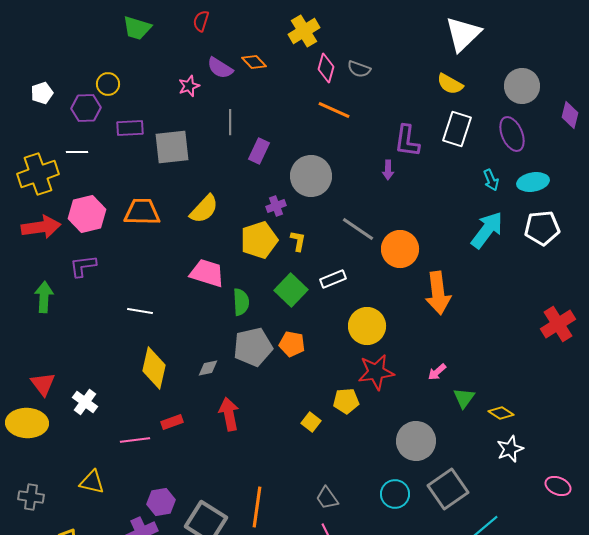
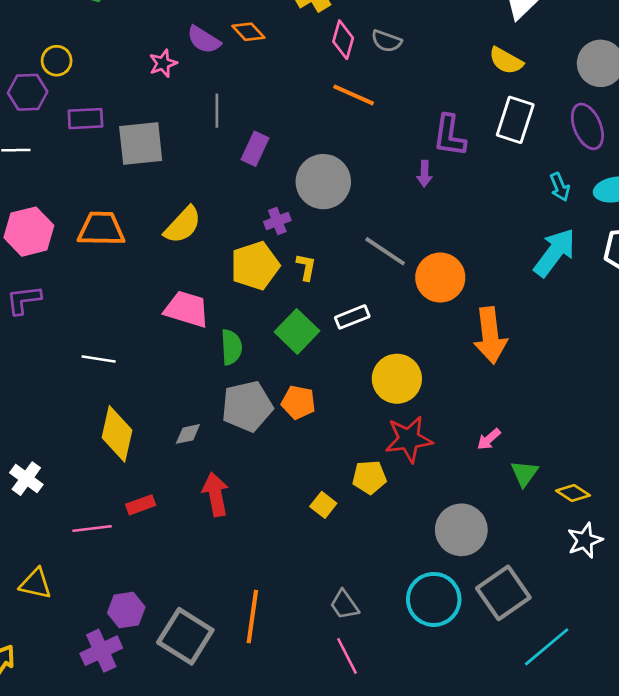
cyan circle: (395, 494) -> (434, 599), size x1.4

